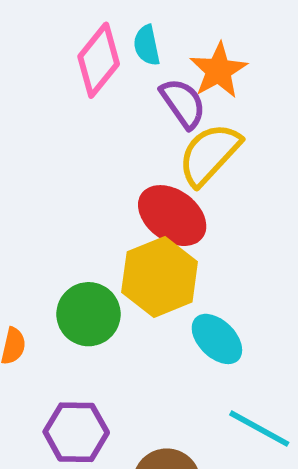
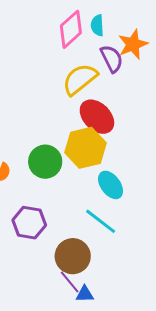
yellow semicircle: (209, 154) -> (80, 79), moved
cyan line: (259, 429) -> (101, 221), moved

